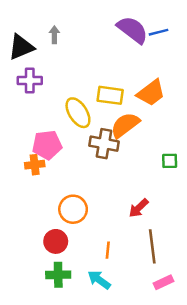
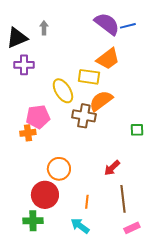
orange trapezoid: (151, 93) -> (108, 59), moved
red circle: (56, 241) -> (45, 195), size x1.4
green cross: (58, 275) -> (33, 221), moved

